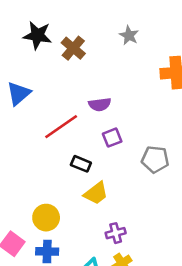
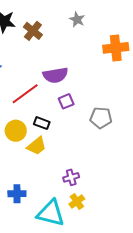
purple semicircle: (100, 104) -> (55, 75), size x1.4
yellow trapezoid: (96, 193) -> (37, 146), moved
yellow circle: (46, 218) -> (16, 131), moved

